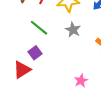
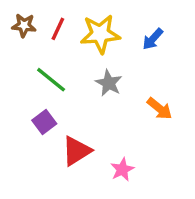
red triangle: (22, 70) -> (76, 151), moved

